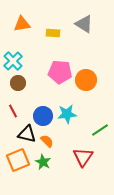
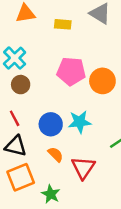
black triangle: (27, 134) -> (16, 146), moved
red triangle: (83, 157) -> (83, 168), moved
green star: (43, 162) -> (51, 194), moved

